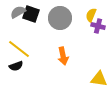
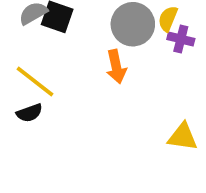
gray circle: (60, 18) -> (133, 24), moved
orange arrow: (63, 56) -> (116, 67), moved

